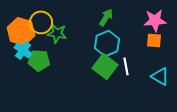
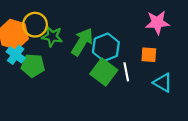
green arrow: (106, 17) -> (82, 42), moved, size x1.5
orange square: (154, 40) -> (149, 55), moved

